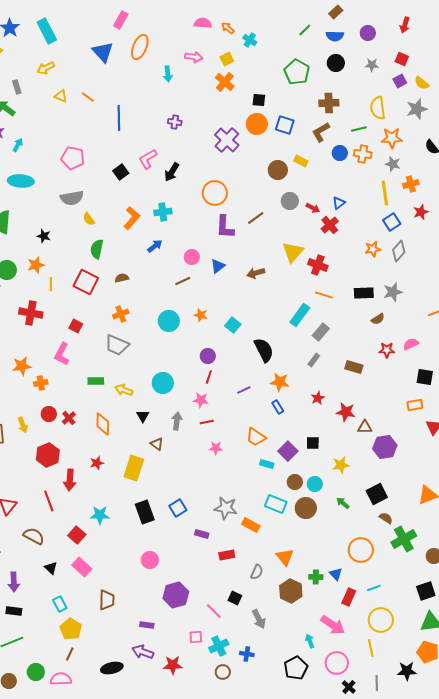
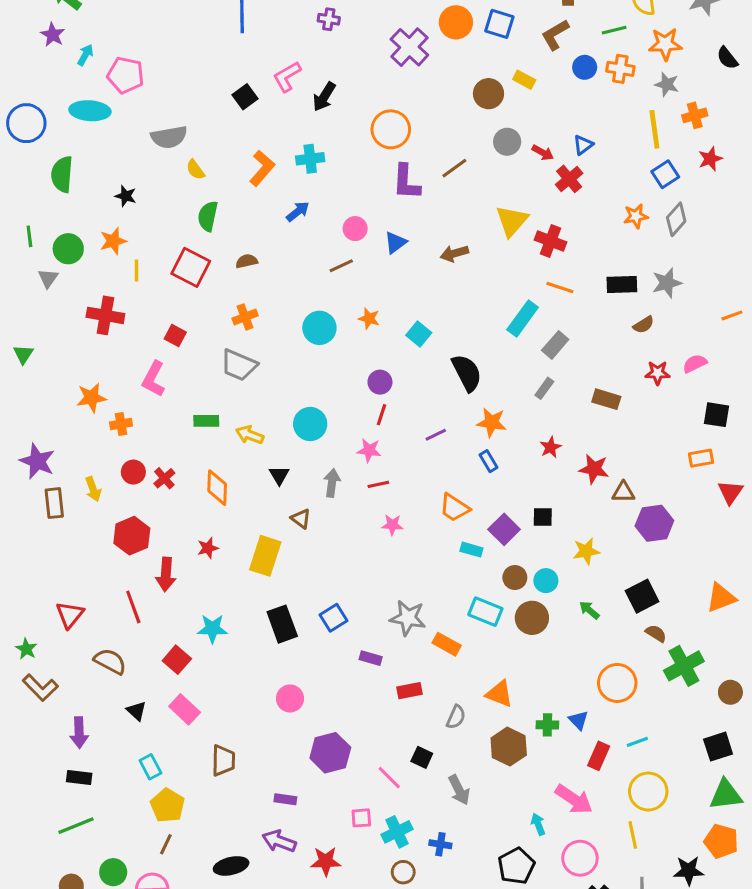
pink pentagon: (73, 158) -> (126, 75), moved
orange triangle: (285, 557) -> (499, 694), turned -30

